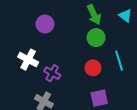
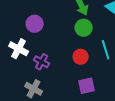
purple circle: (45, 24) -> (35, 24), moved

